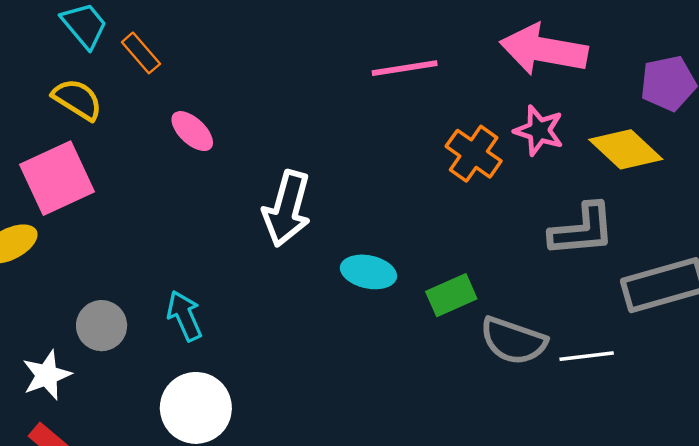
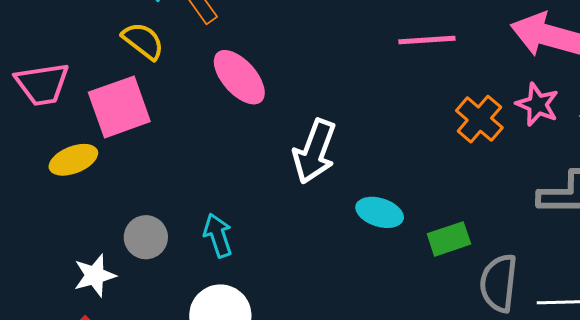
pink ellipse: (192, 131) -> (239, 77), size x1.5
gray semicircle: (513, 341) -> (499, 283), turned 72

